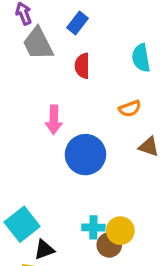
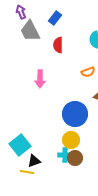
blue circle: (85, 155) -> (75, 114), moved
cyan cross: (93, 227) -> (65, 155), moved
yellow circle: (120, 231) -> (71, 140), moved

